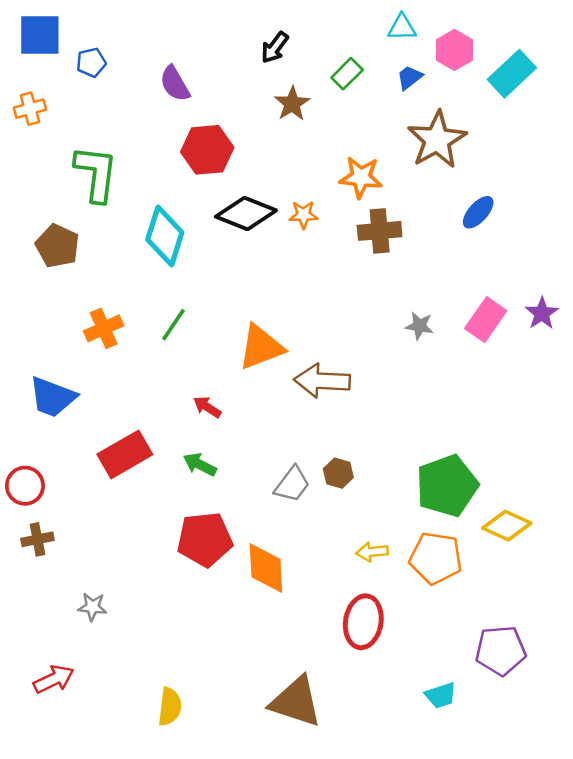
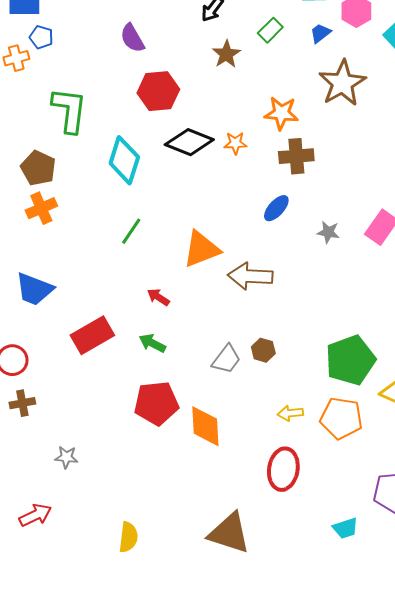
blue pentagon: (91, 62) -> (41, 37), moved, turned 30
blue ellipse: (478, 212) -> (276, 208), moved
orange cross: (104, 328) -> (41, 208), moved

